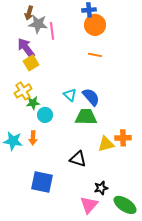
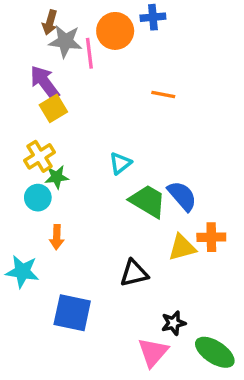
orange circle: (95, 25) -> (115, 31), moved
cyan triangle: (70, 95) -> (120, 163), turned 40
blue semicircle: (91, 97) -> (182, 196), moved
cyan circle: (45, 115) -> (38, 198), moved
green trapezoid: (86, 117) -> (148, 201), turned 30
cyan star: (13, 141) -> (22, 271), moved
black triangle: (78, 159) -> (134, 273), turned -30

